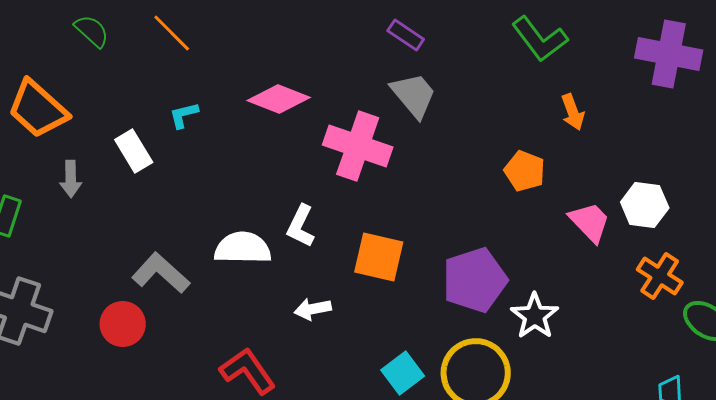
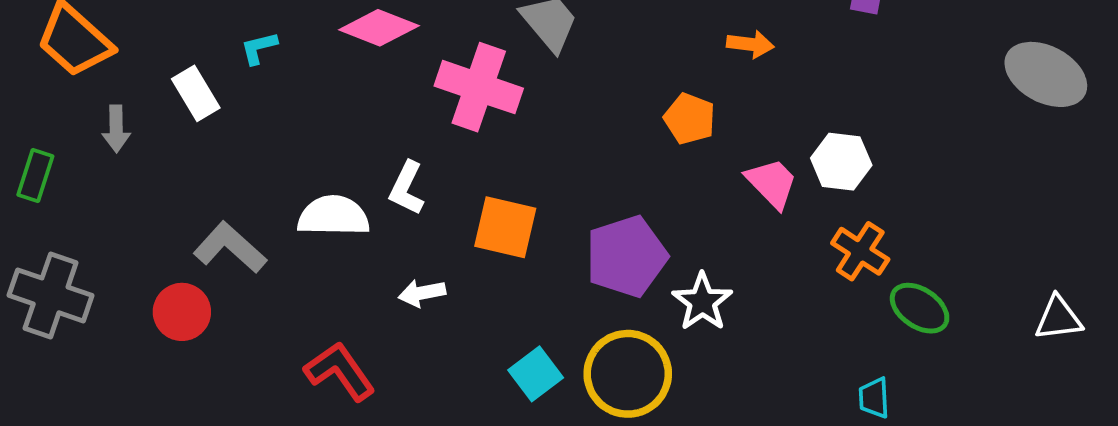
orange arrow: (573, 112) -> (750, 44), turned -63

